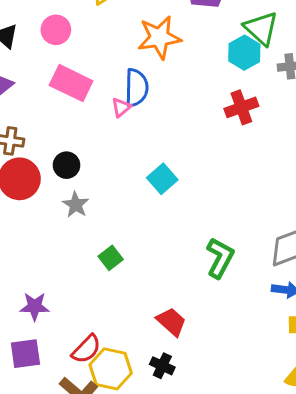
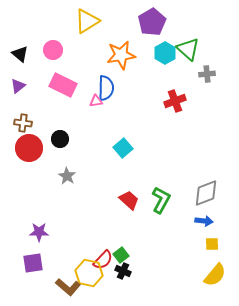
cyan hexagon: (244, 53) -> (165, 53), moved
pink triangle: (121, 107) -> (96, 101), turned 32
gray star: (76, 205) -> (67, 176), moved
green square: (111, 258) -> (121, 255), moved
red trapezoid: (171, 322) -> (129, 200), moved
red semicircle: (86, 349) -> (103, 260), moved

